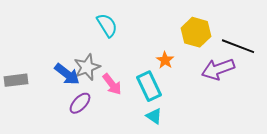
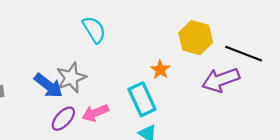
pink arrow: (112, 84) -> (95, 113), moved, turned 105

